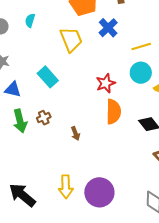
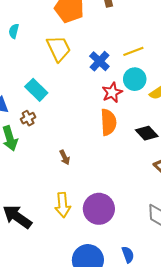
blue cross: (108, 28) -> (99, 61), moved
red star: (106, 83) -> (112, 93), moved
brown cross: (44, 118) -> (28, 118), moved
brown arrow: (75, 133) -> (65, 157), moved

